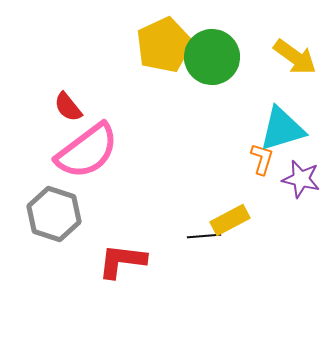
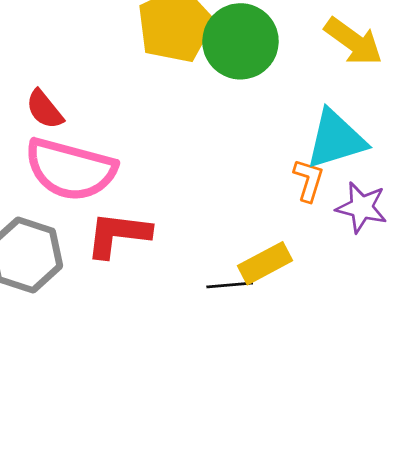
pink semicircle: (87, 151) -> (70, 169), turned 52
red L-shape: (122, 261) -> (118, 235), moved

